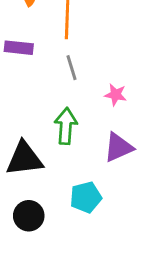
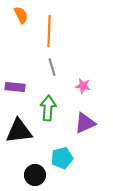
purple rectangle: (19, 48) -> (15, 87), moved
black circle: (29, 216) -> (35, 175), moved

